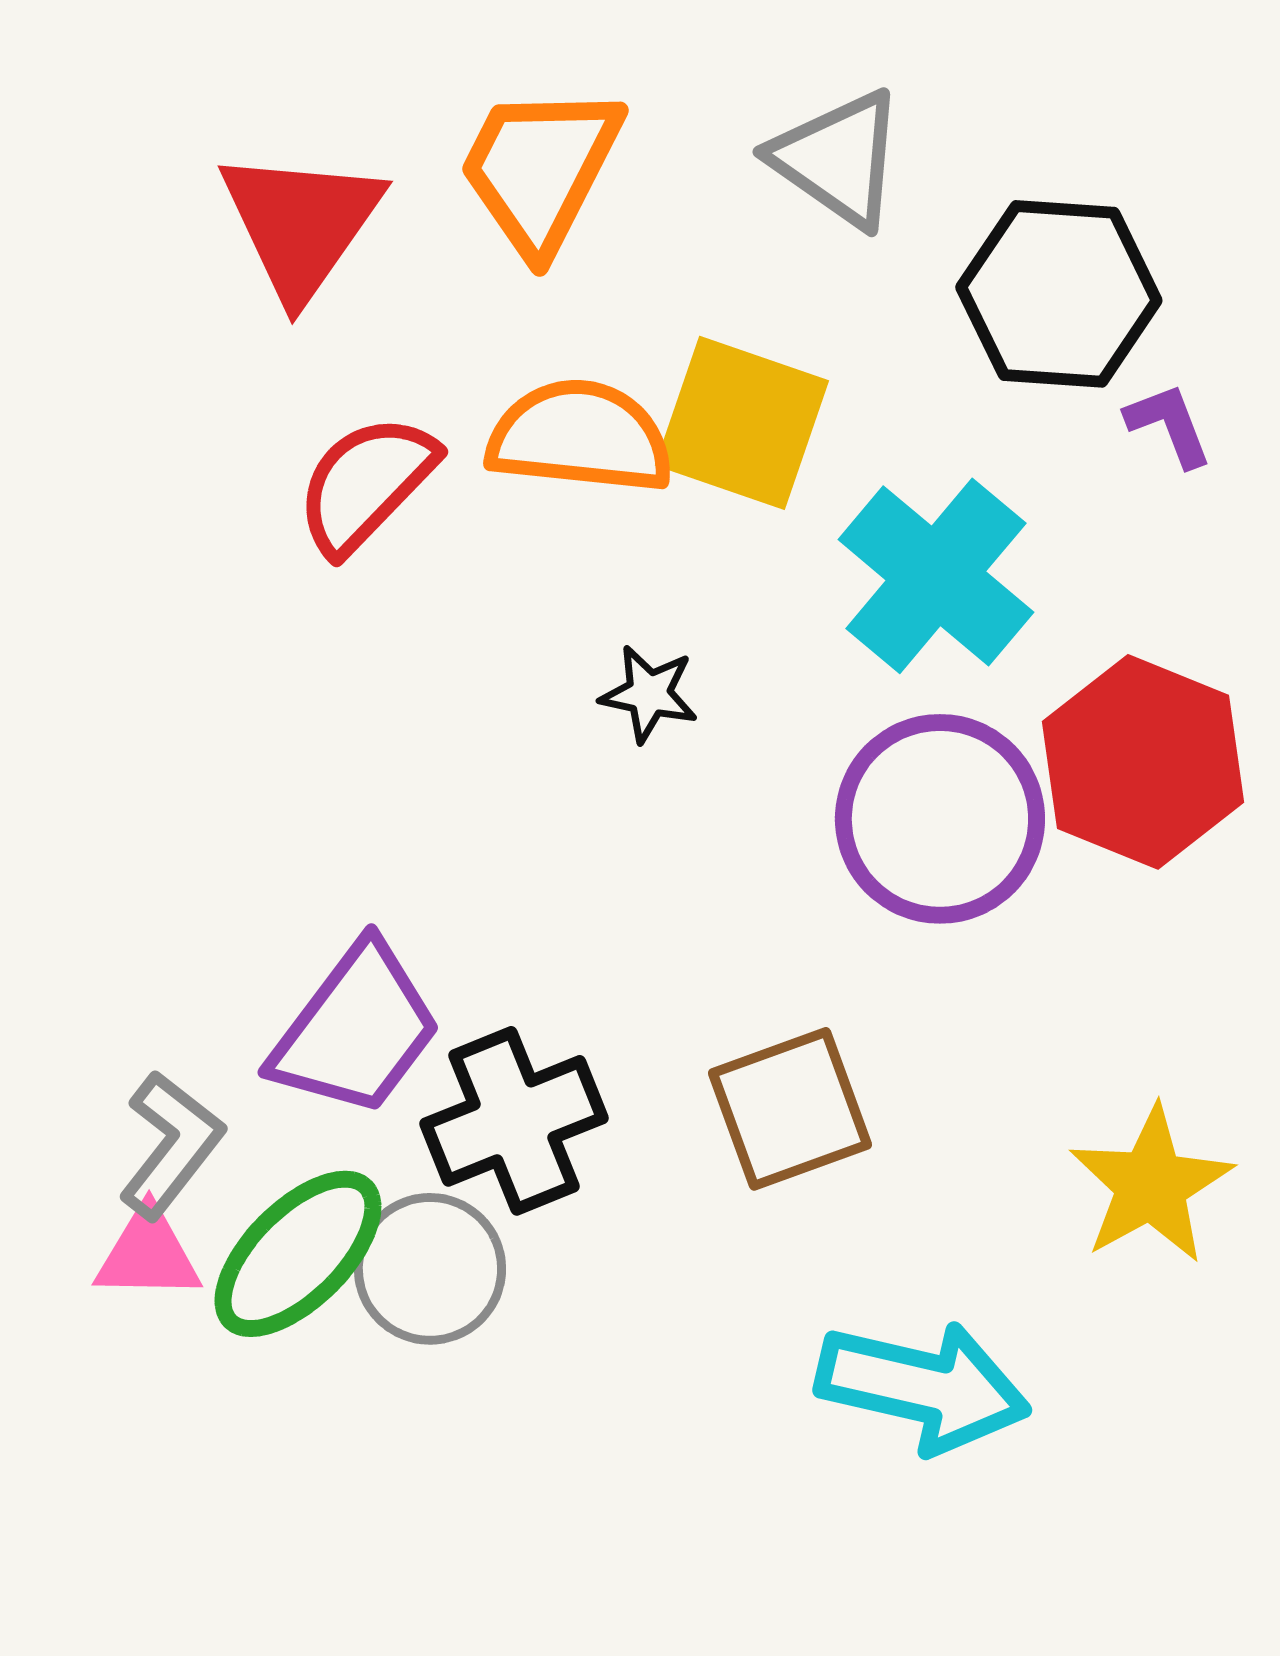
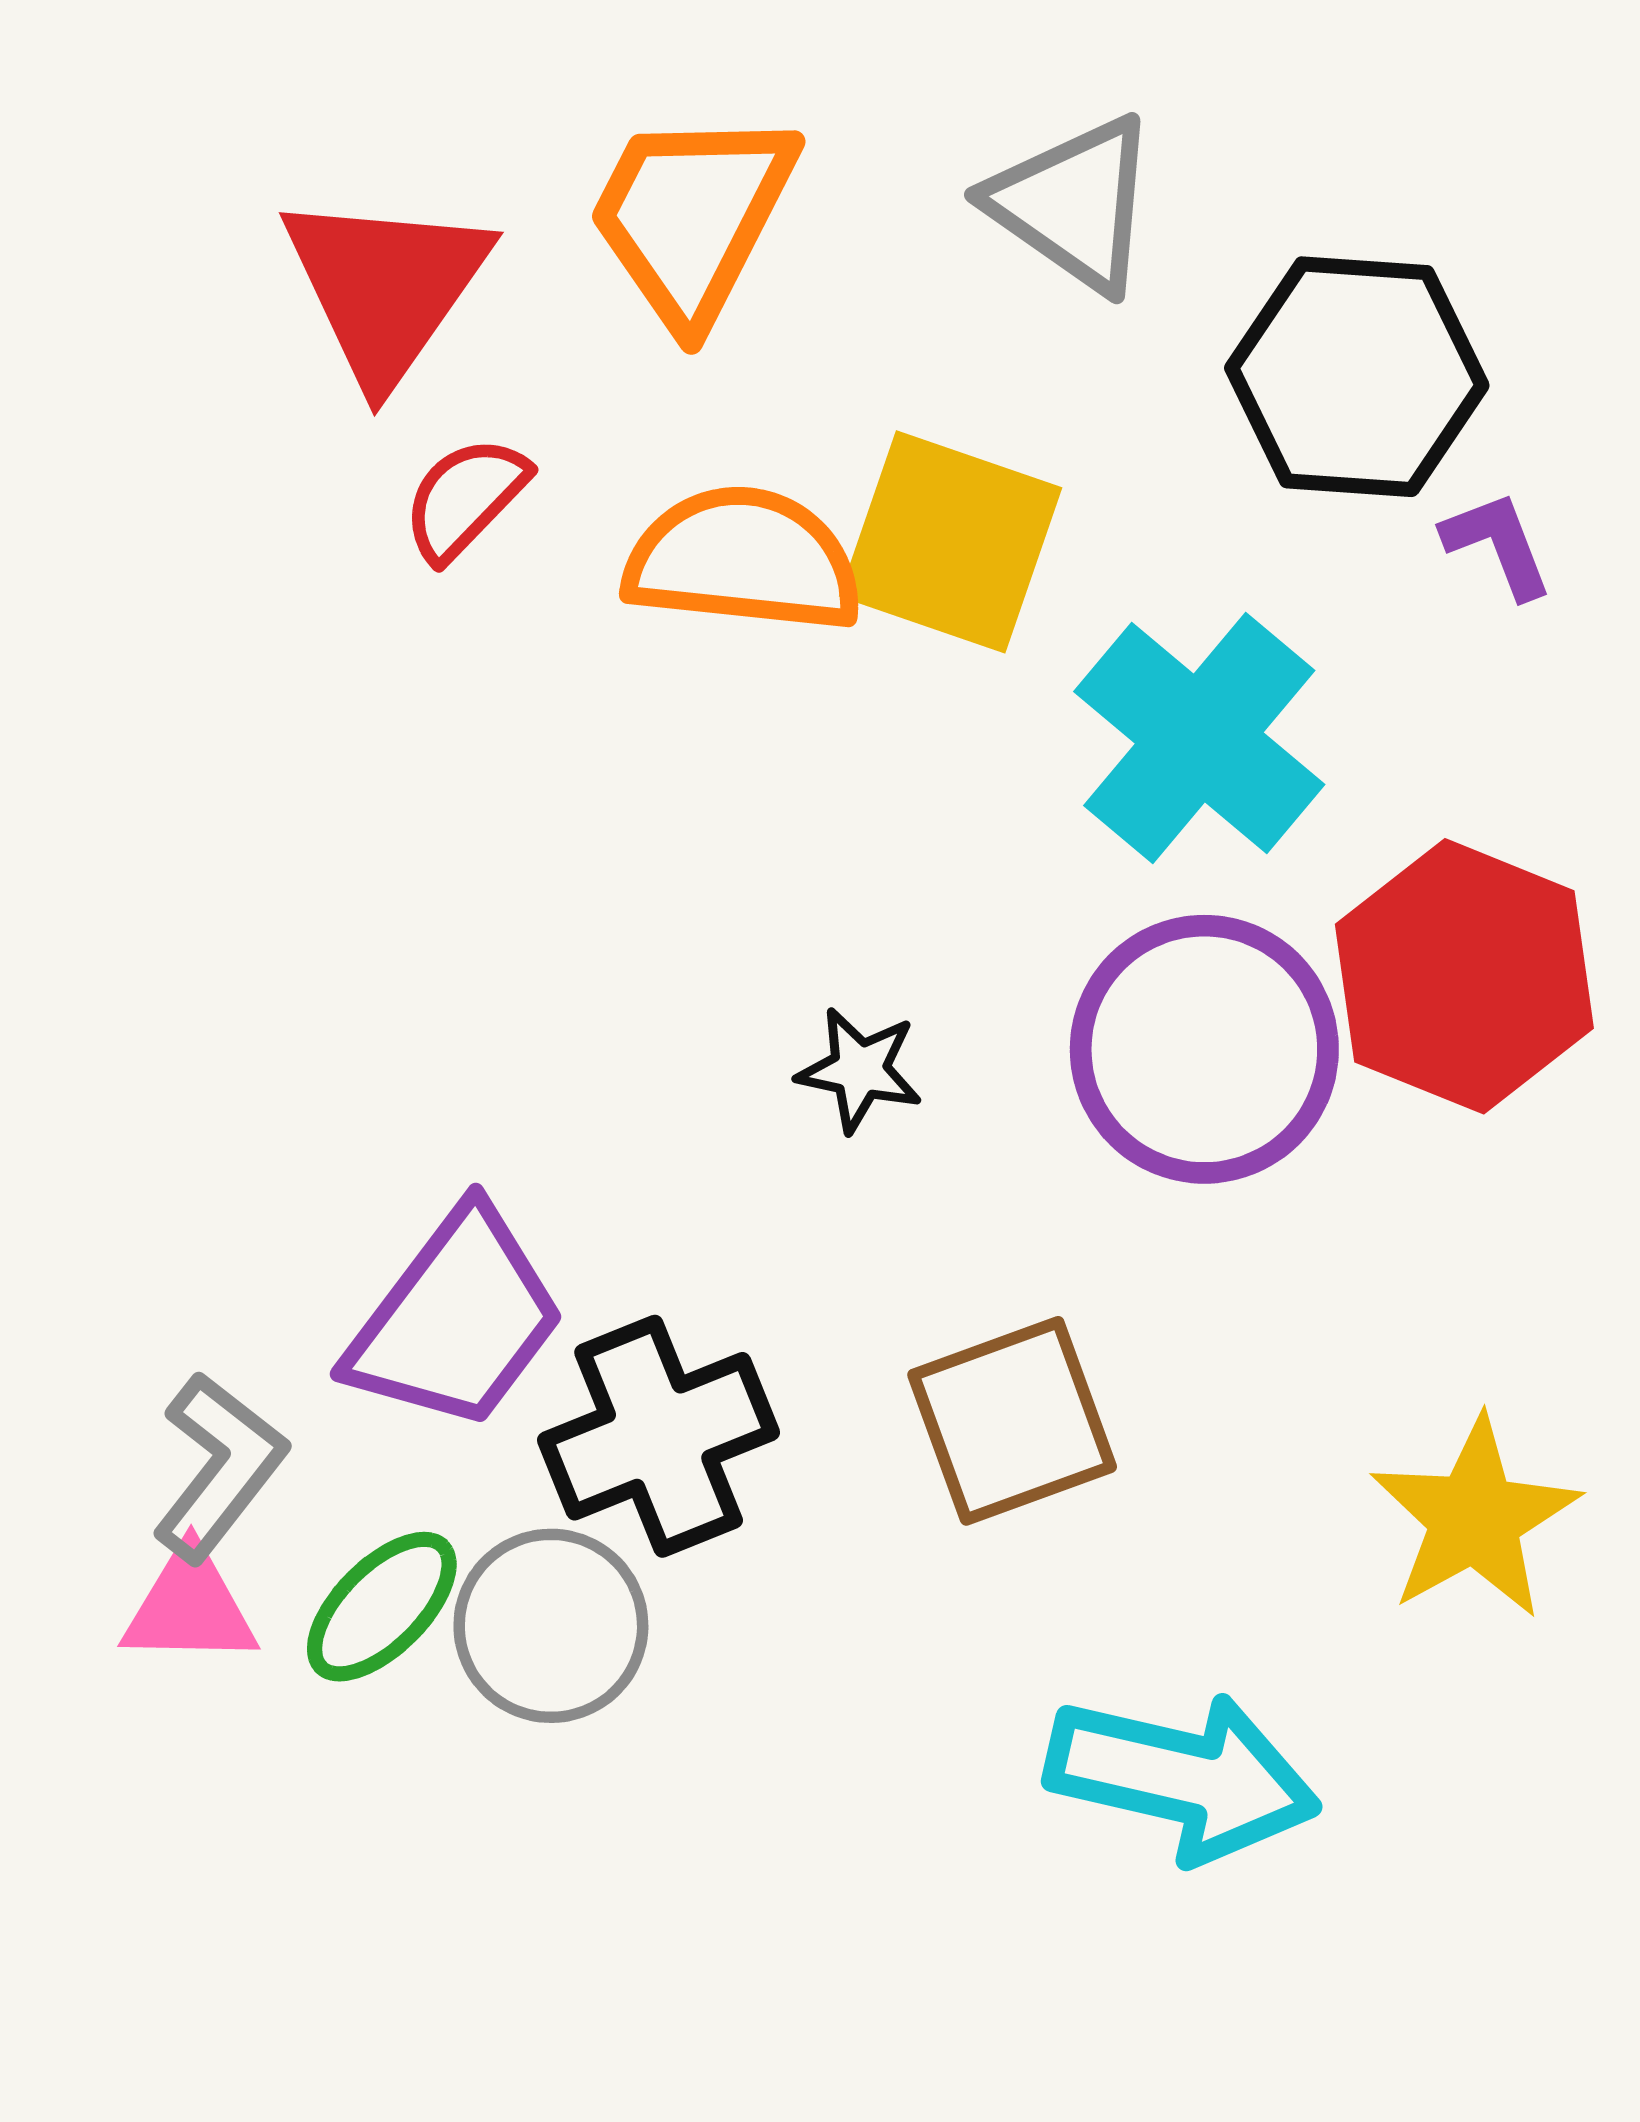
red semicircle: (366, 484) -> (465, 498), moved, size x0.7
black star: (649, 694) -> (860, 1070), moved
green ellipse: (298, 1254) -> (382, 1607), size x0.7

